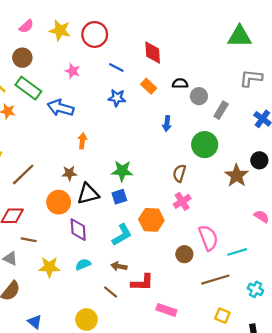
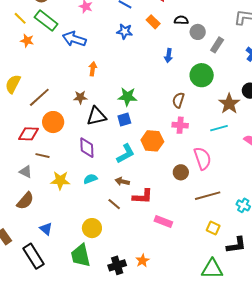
pink cross: (182, 201) -> (180, 125), turned 35
orange circle: (59, 202) -> (53, 122), moved
cyan line: (237, 252) -> (219, 128), moved

